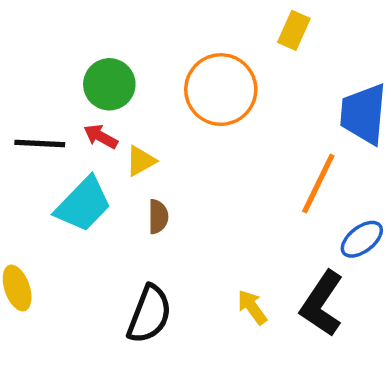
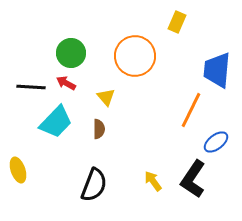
yellow triangle: (141, 161) -> (106, 97), moved, turned -42

